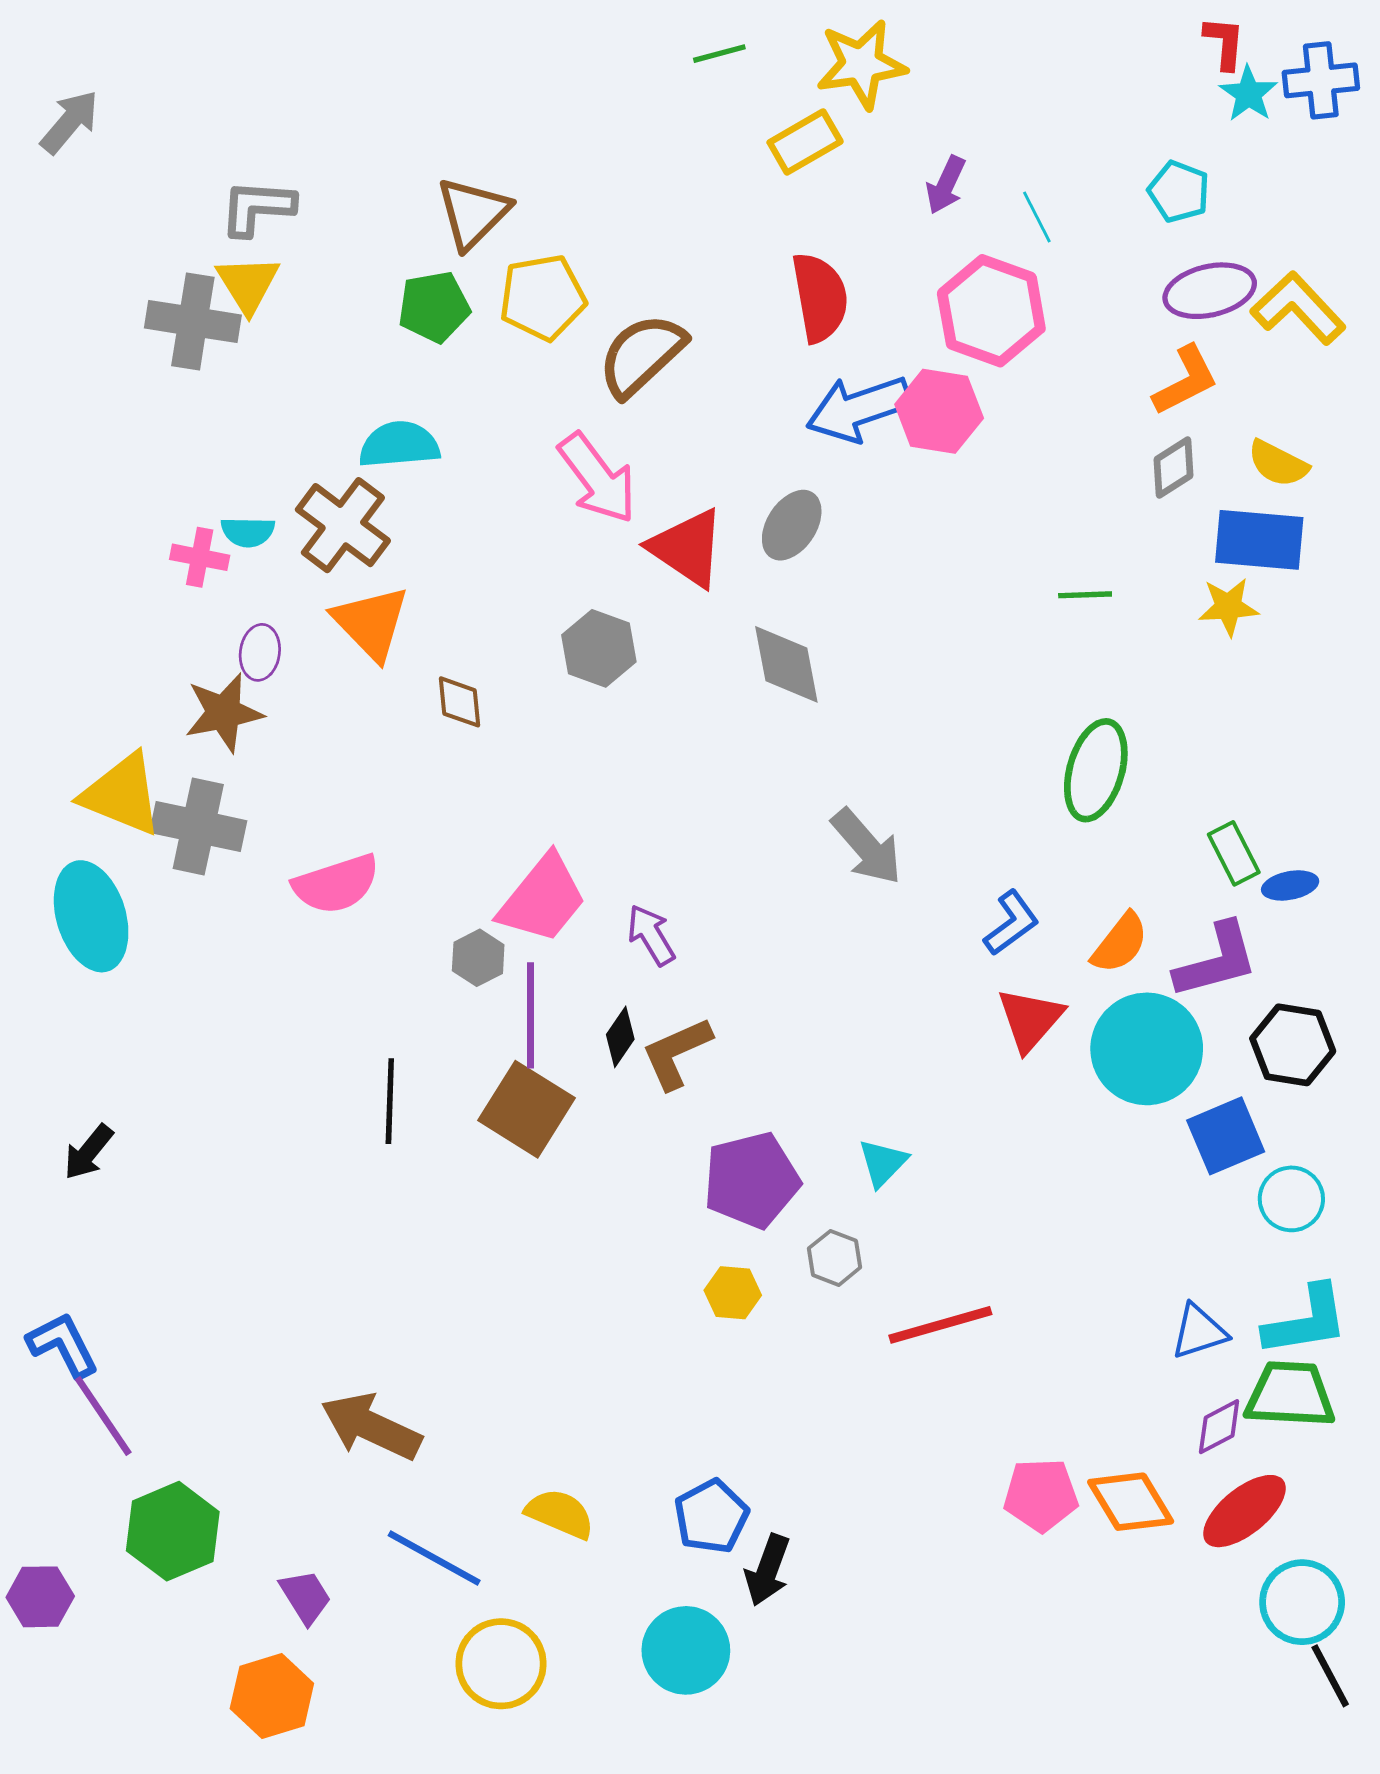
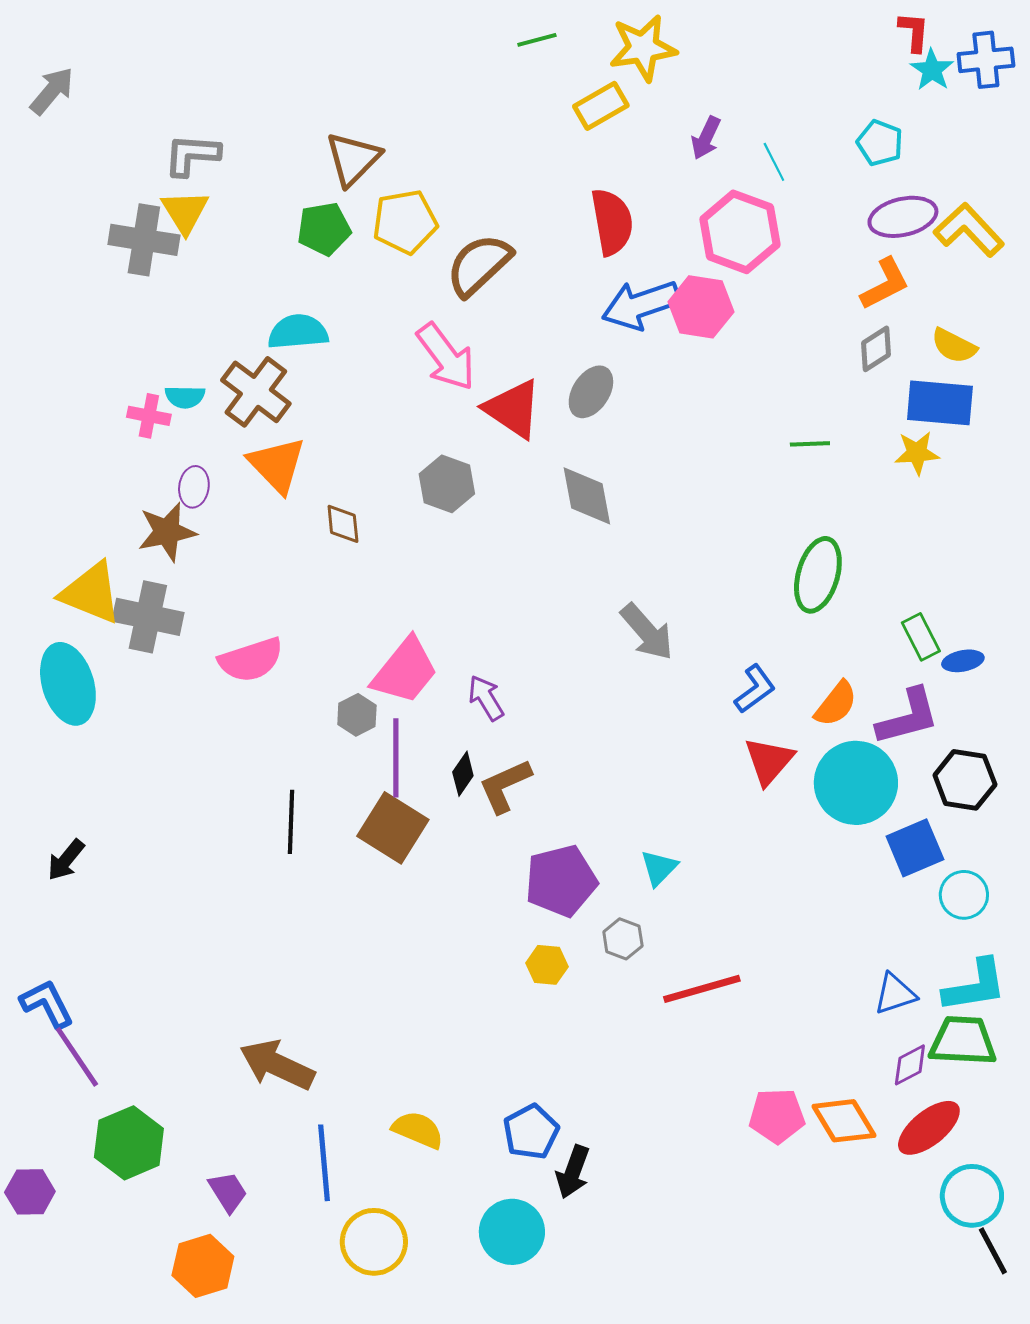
blue line: (434, 1558) -> (324, 1163), turned 56

